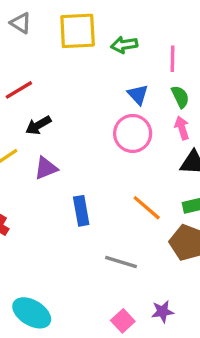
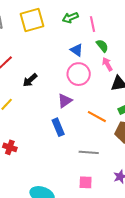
green arrow: (124, 45) -> (70, 18), moved
black arrow: (38, 125) -> (30, 80), moved
purple triangle: (46, 168) -> (65, 101), moved
pink square: (123, 321) -> (86, 182), moved, turned -32

